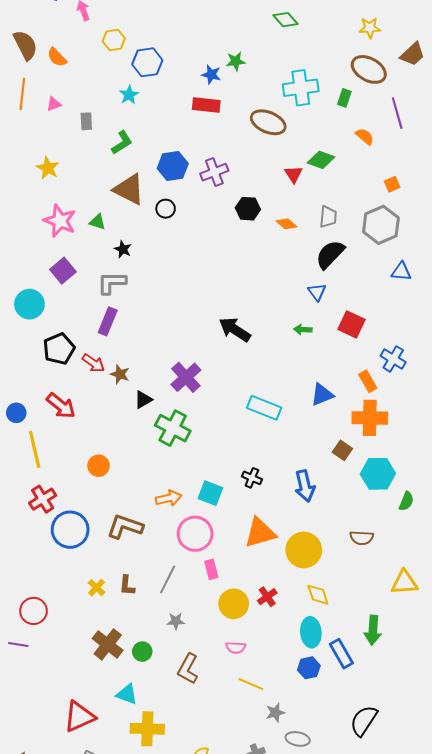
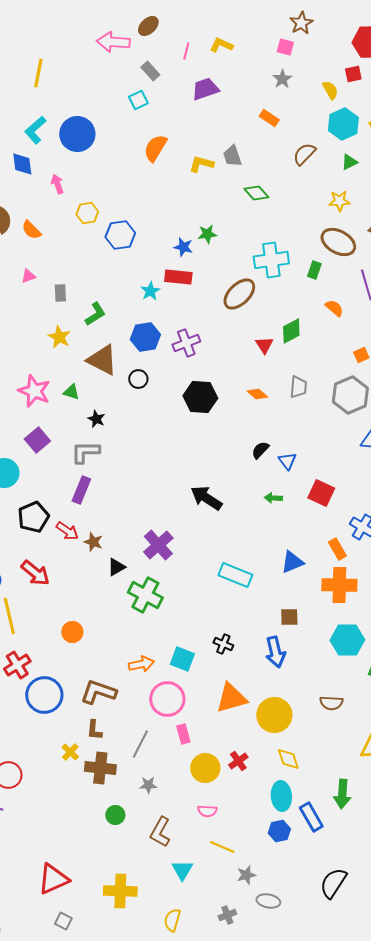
cyan star: (129, 95) -> (150, 291), moved
brown ellipse: (268, 122) -> (239, 294), turned -68
green diamond: (321, 160) -> (291, 331), turned -48
yellow star: (48, 168) -> (59, 337), moved
black hexagon: (248, 209) -> (200, 397), moved, size x1.4
black semicircle: (330, 254) -> (260, 450), moved, size x0.6
brown square: (342, 450) -> (289, 617), moved, turned -36
brown L-shape: (127, 586) -> (94, 730), moved
brown cross: (108, 644) -> (100, 768), moved, turned -32
cyan triangle: (127, 694) -> (182, 870), moved, turned 40

